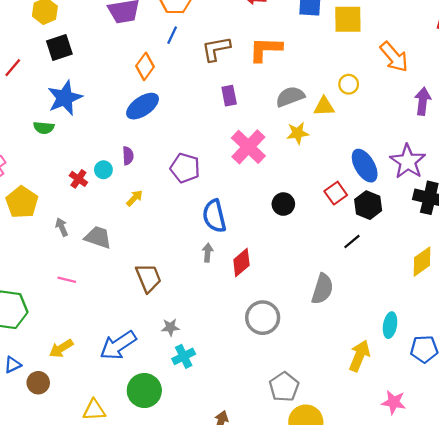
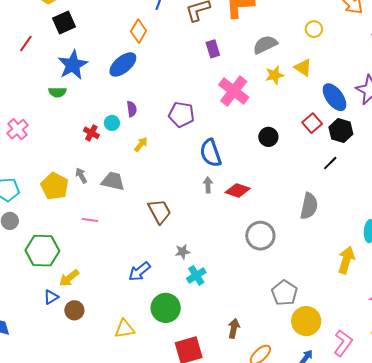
blue ellipse: (143, 106) -> (123, 64), moved
yellow triangle: (324, 106) -> (303, 68), moved, turned 42
yellow pentagon: (22, 202) -> (55, 186), moved
red diamond: (241, 263) -> (238, 190), turned 65
blue arrow: (118, 345) -> (139, 272), size x0.7
yellow arrow: (61, 348) -> (69, 278), moved

